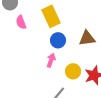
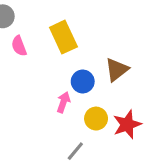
brown triangle: (87, 38) -> (117, 70), turned -30
blue circle: (58, 40) -> (83, 81), moved

